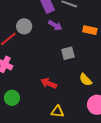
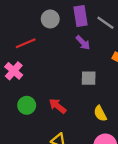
gray circle: (24, 26) -> (50, 19), moved
green circle: (12, 98) -> (27, 105), moved

